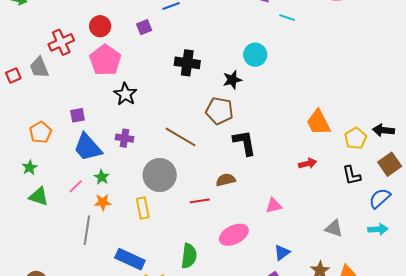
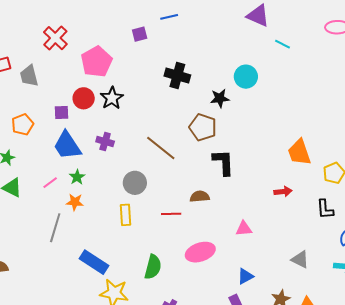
red circle: (100, 26) -> (84, 98), moved
red cross: (61, 42) -> (55, 38), turned -30
gray trapezoid: (39, 67) -> (29, 76), moved
gray circle: (160, 175) -> (135, 183), size x0.7
yellow rectangle: (143, 208) -> (126, 215), moved

